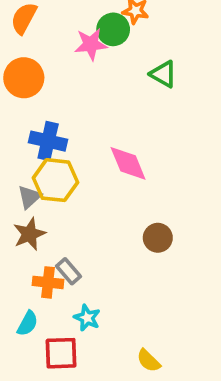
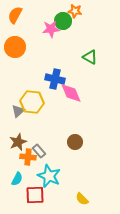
green triangle: (163, 74) -> (90, 57), moved
blue cross: (48, 141) -> (55, 79), moved
brown star: (29, 234) -> (18, 142), moved
brown circle: (158, 238) -> (75, 142), moved
cyan star: (87, 318) -> (49, 176), size x1.6

